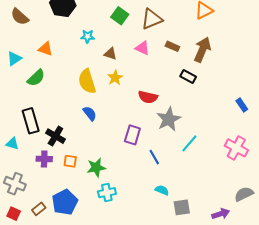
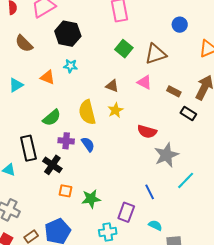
cyan star: (88, 36) -> (70, 66), moved
brown rectangle: (172, 46) -> (174, 91), moved
green semicircle: (36, 78) -> (52, 118), moved
purple rectangle: (132, 135) -> (126, 212), moved
purple cross: (44, 159) -> (66, 141), moved
cyan cross: (107, 193) -> (108, 232), moved

